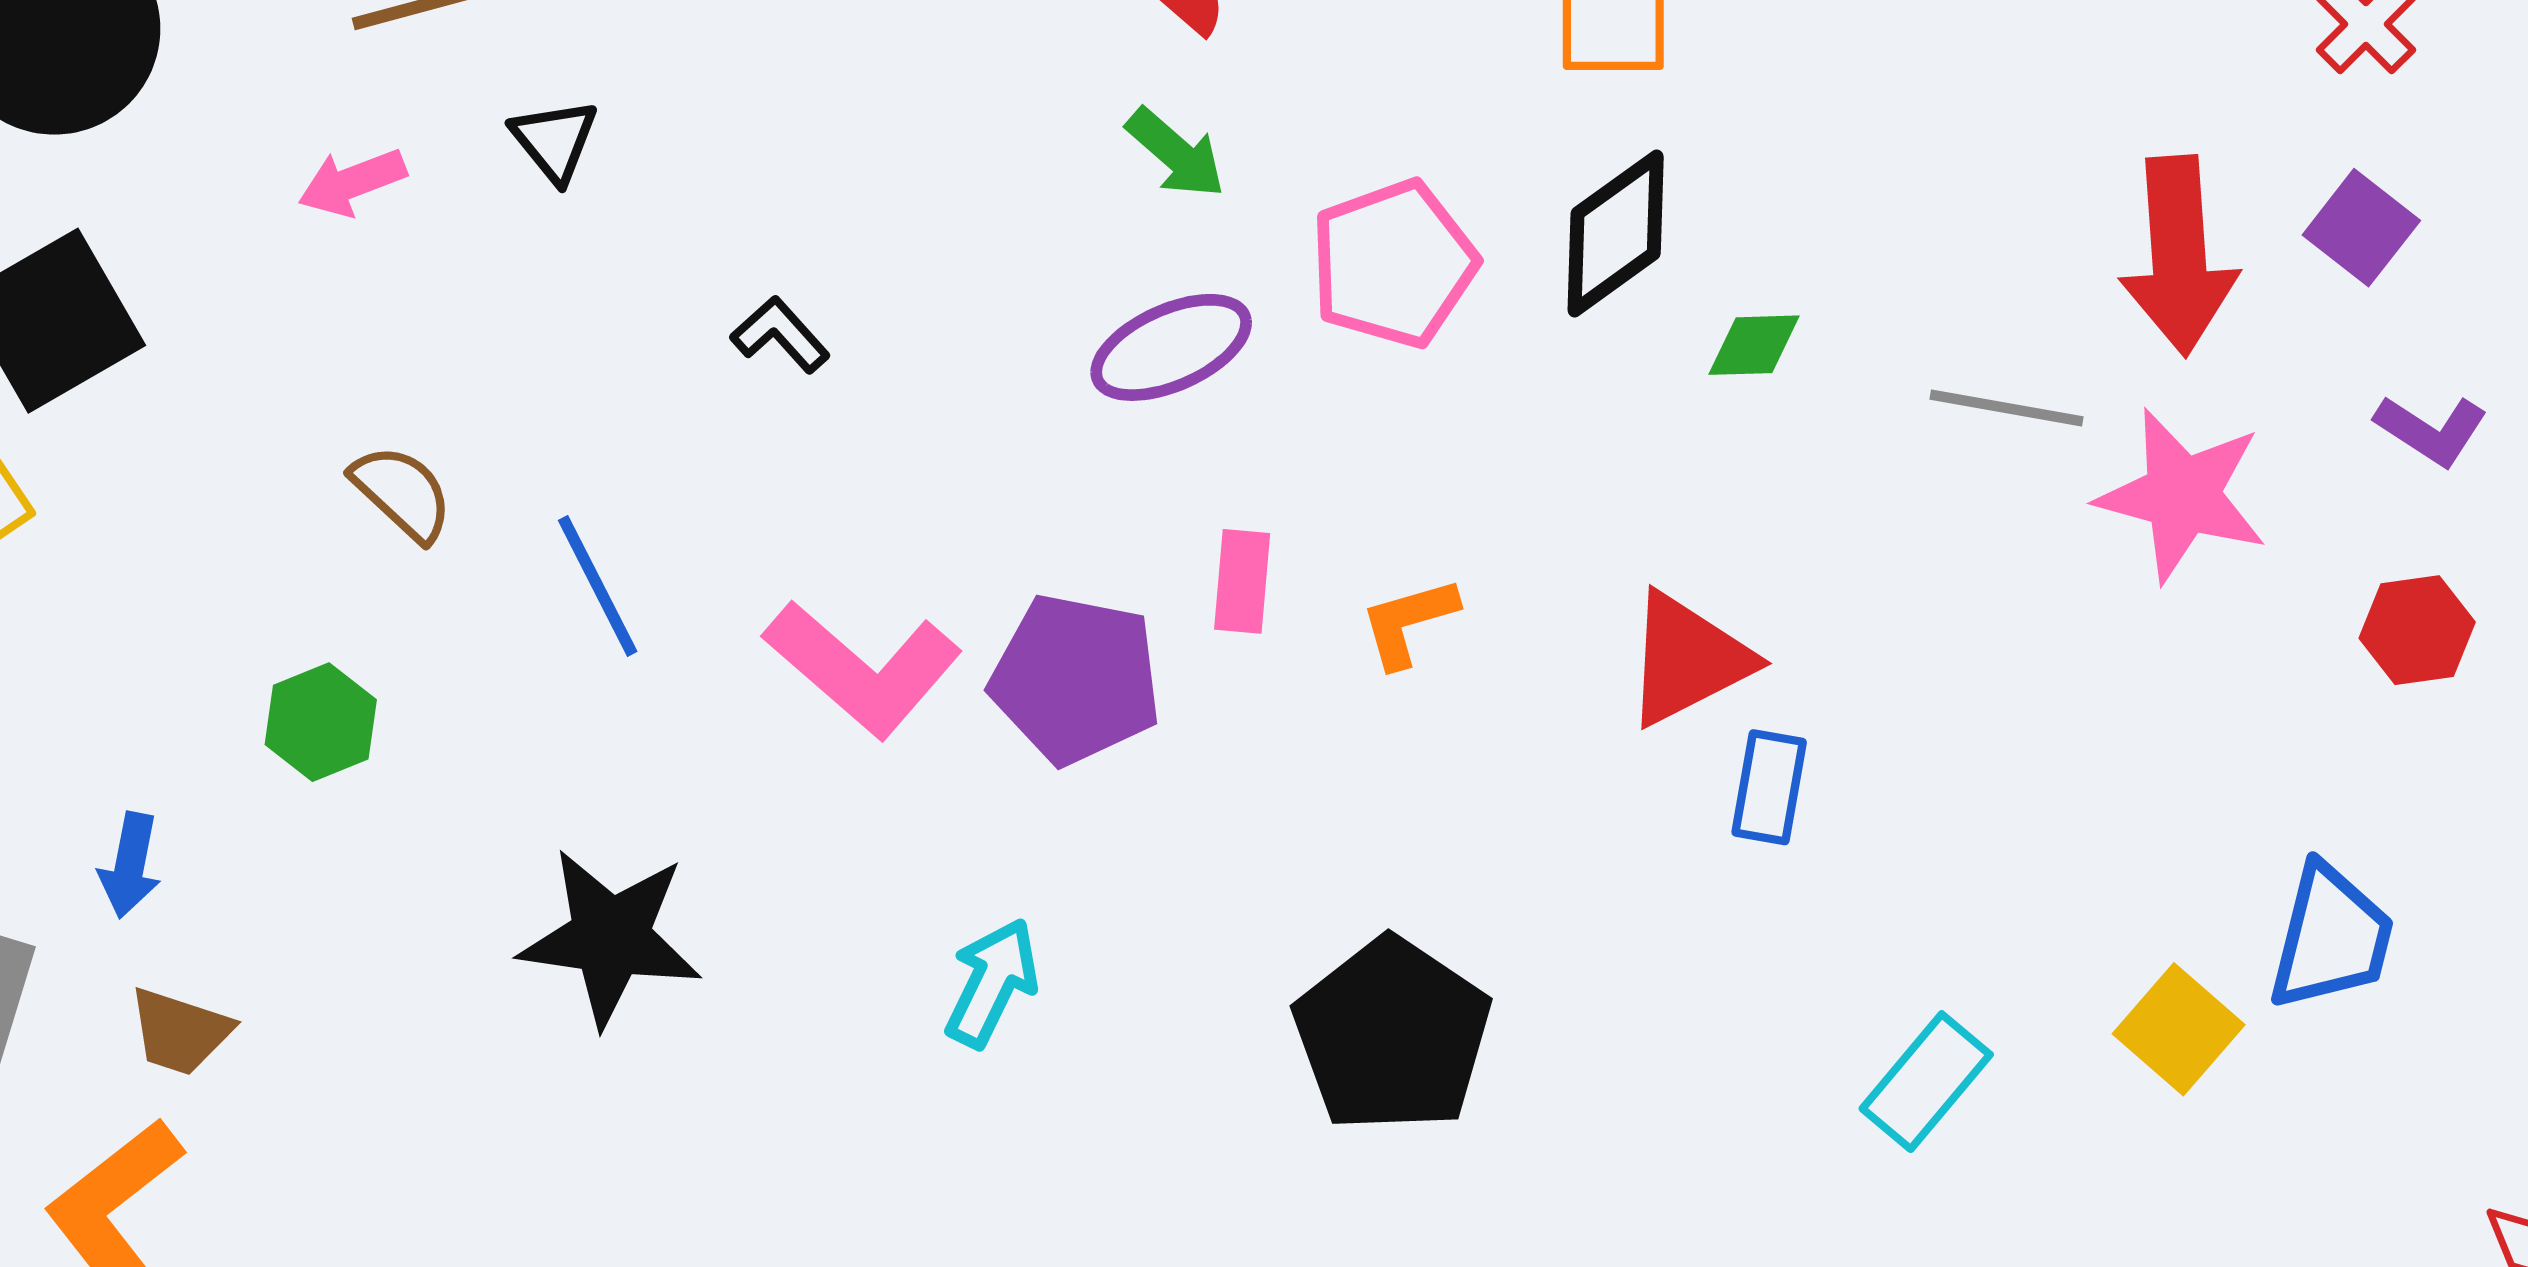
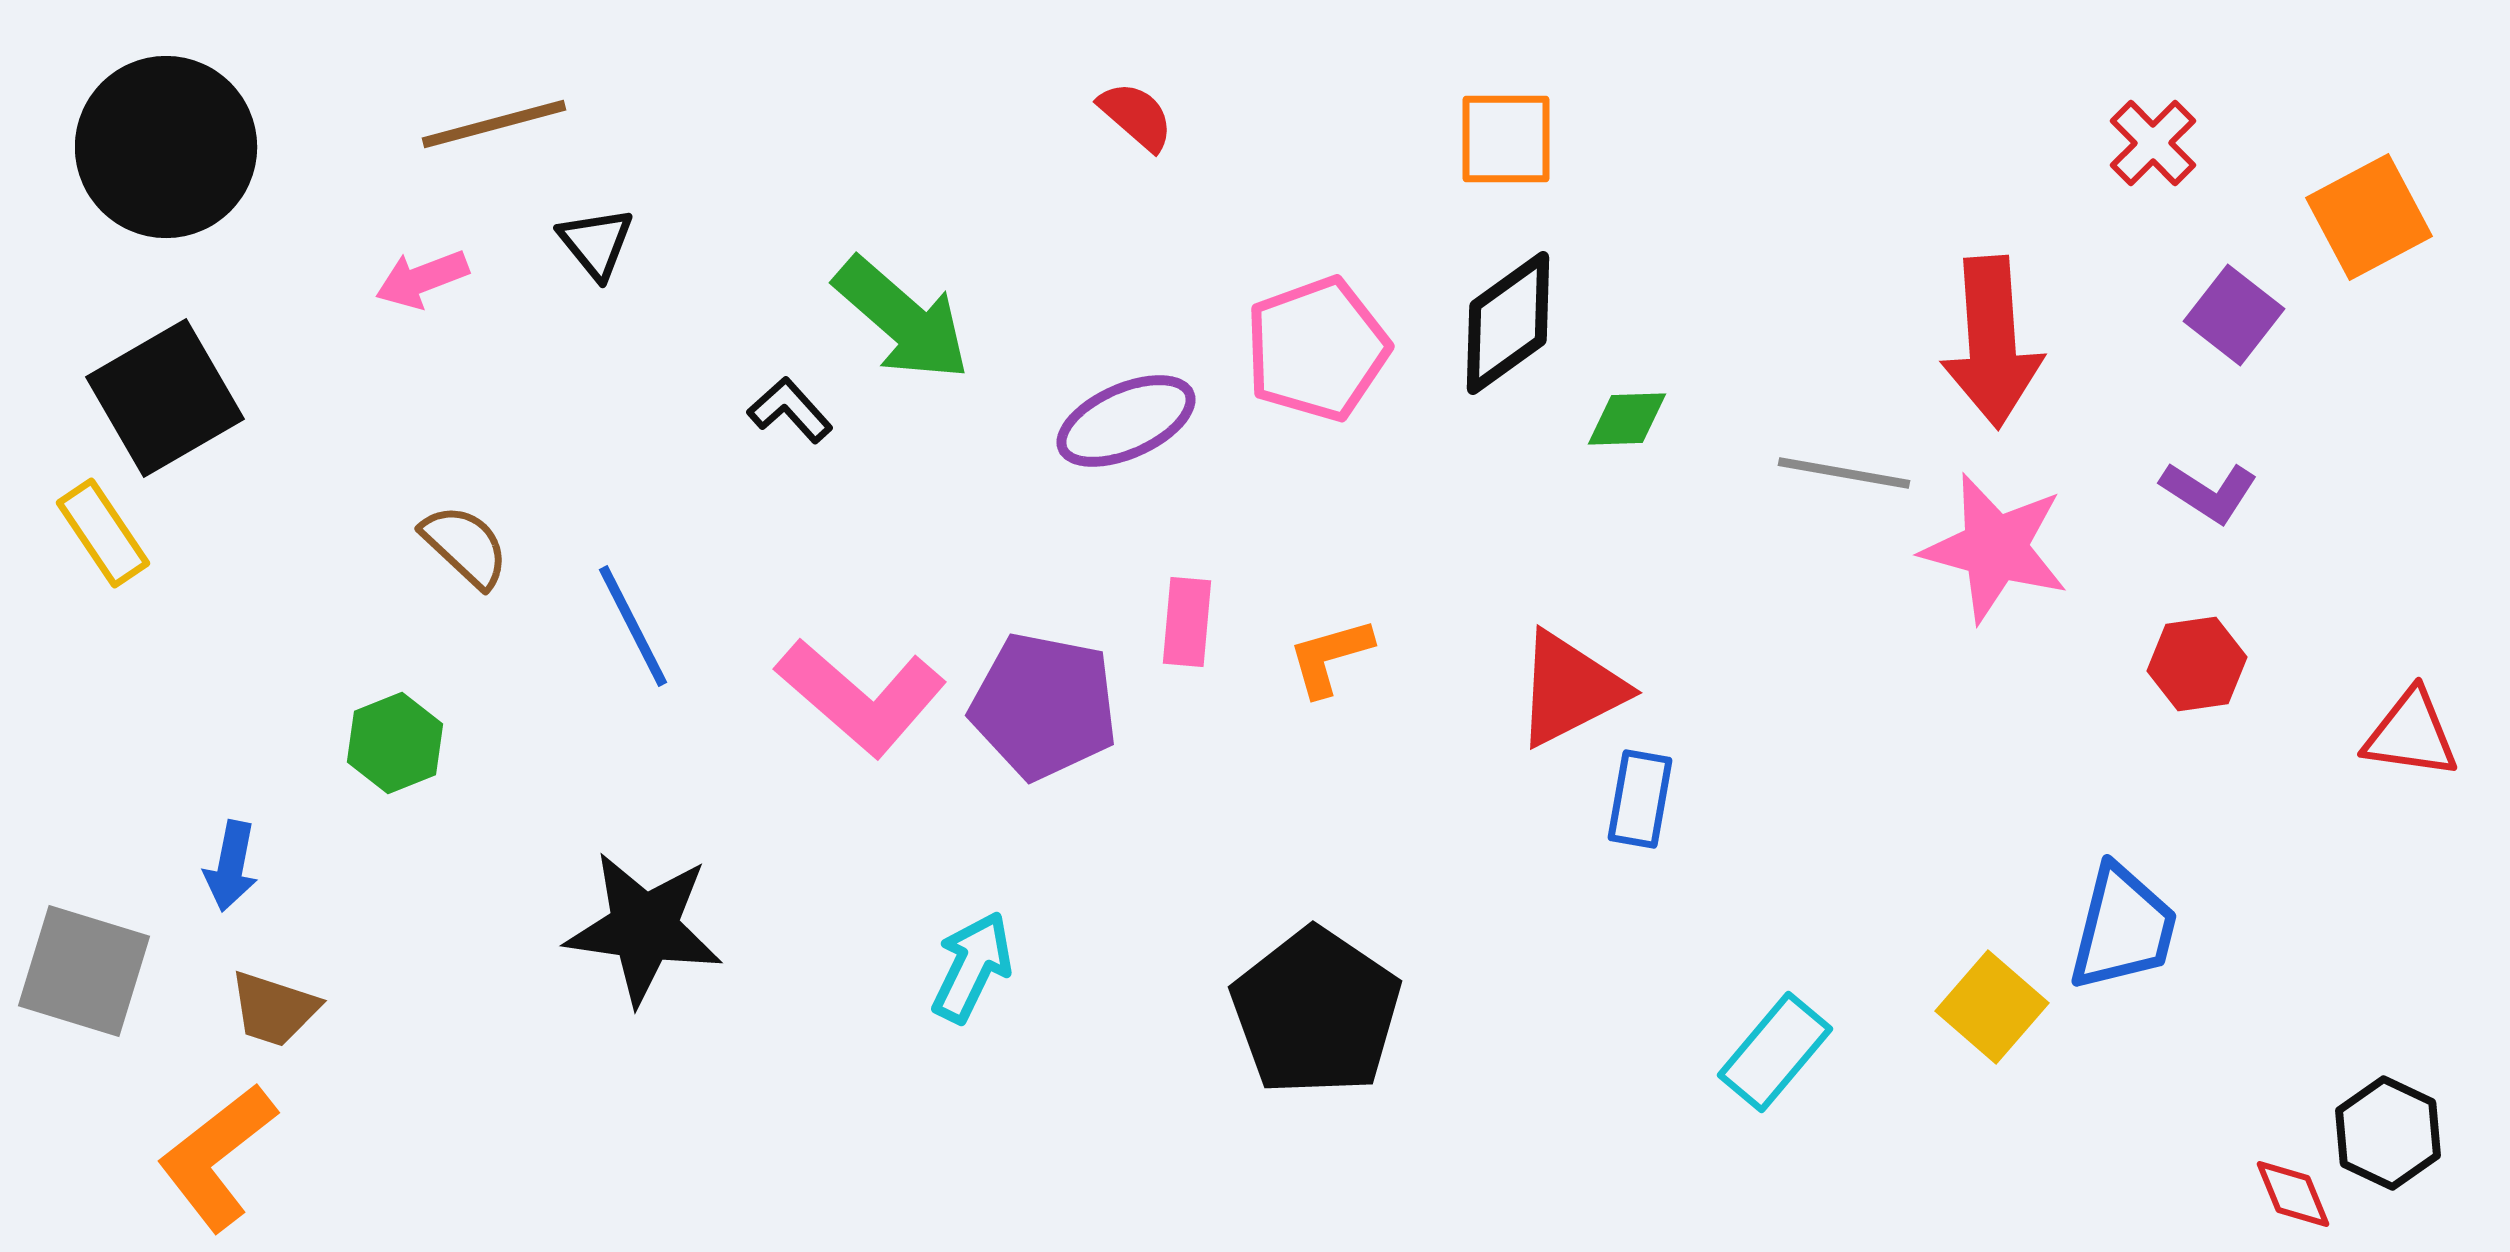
green arrow: (1176, 153) -> (902, 319), moved, size x1.6
purple square: (2361, 228) -> (2234, 315), moved

